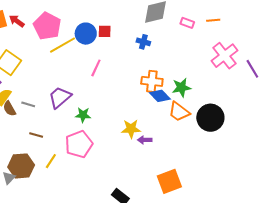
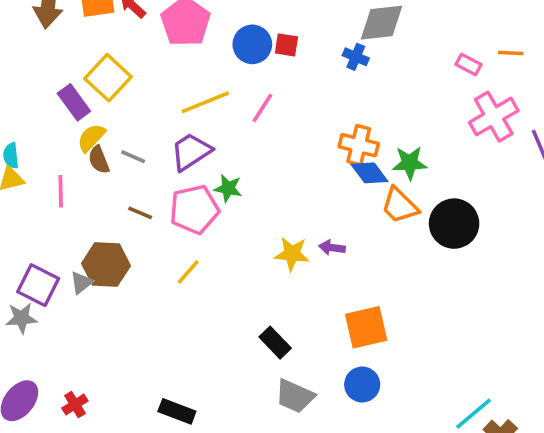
orange line: (213, 20) -> (511, 53), moved
pink rectangle: (187, 23) -> (468, 65), moved
blue cross: (143, 42) -> (356, 57), moved
yellow line: (62, 45) -> (205, 102), moved
yellow star: (131, 129) -> (292, 254), moved
pink pentagon: (79, 144) -> (194, 209), moved
yellow line: (51, 161) -> (188, 272), moved

